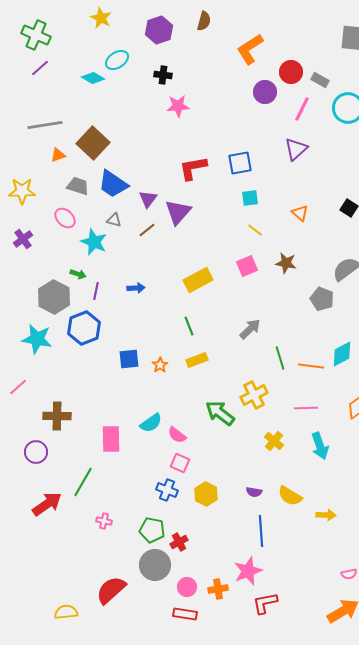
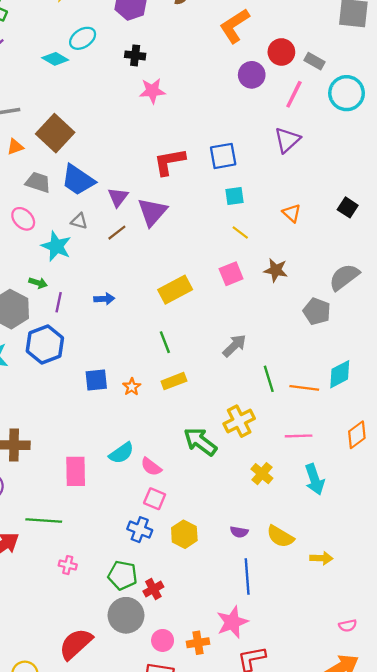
green line: (83, 482) -> (44, 520), turned 64

